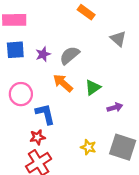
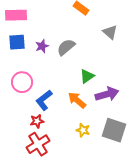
orange arrow: (63, 83) -> (77, 100), moved
purple arrow: (115, 107) -> (107, 94), size x1.6
blue L-shape: (45, 114) -> (44, 100), turned -115

